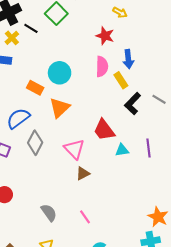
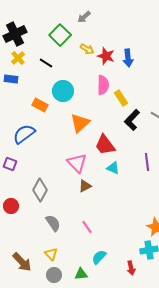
yellow arrow: (120, 12) -> (87, 49), moved
black line: (31, 28) -> (46, 63), moved
blue arrow: (128, 59) -> (128, 58), moved
orange triangle: (60, 108) -> (80, 123), moved
gray diamond: (35, 143) -> (40, 190), moved
cyan triangle: (122, 150) -> (113, 168), moved, turned 32

